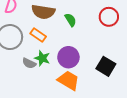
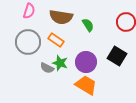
black square: (106, 66) -> (117, 56), moved

